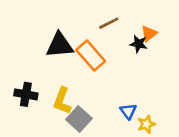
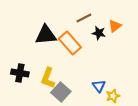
black star: (139, 44) -> (99, 33), moved

